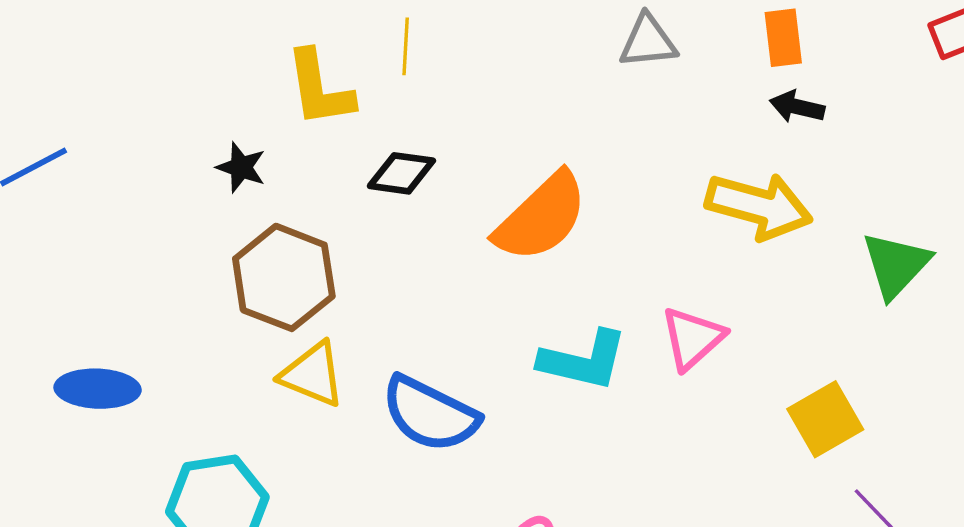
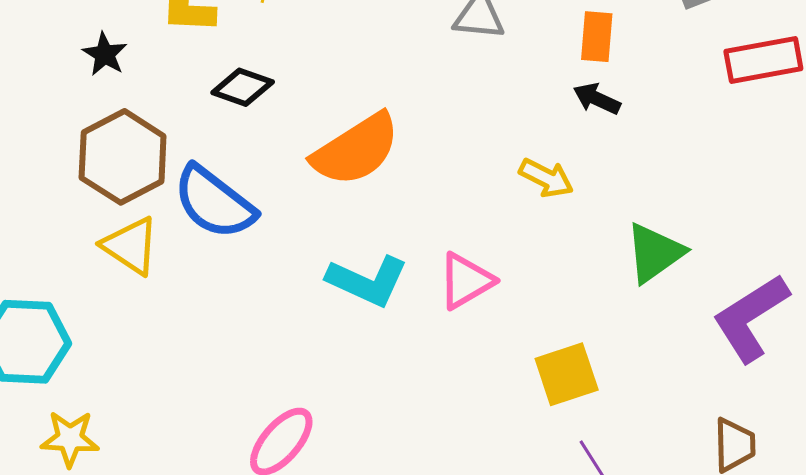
yellow arrow: (759, 206) -> (546, 178), size x0.6
blue semicircle: (430, 414) -> (214, 202), moved

